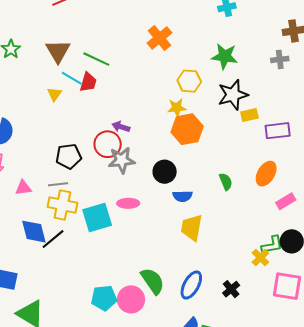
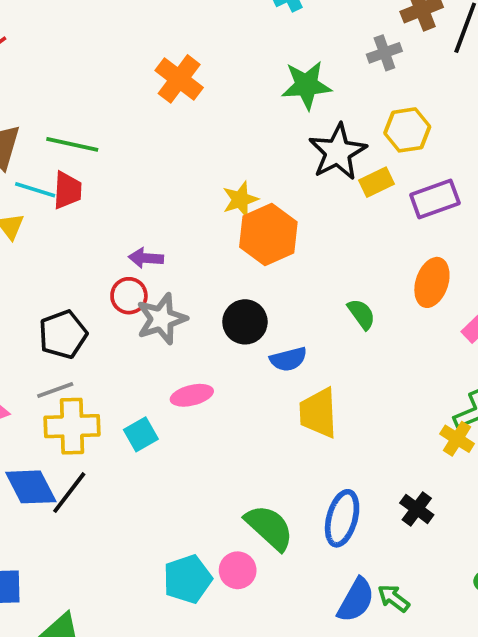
gray cross: (280, 59) -> (384, 53), moved
yellow hexagon: (189, 81) -> (407, 130), moved
red circle: (108, 144) -> (129, 296), size x0.7
cyan square: (97, 217) -> (141, 434), size x0.6
pink circle: (131, 299) -> (238, 570), size x0.7

